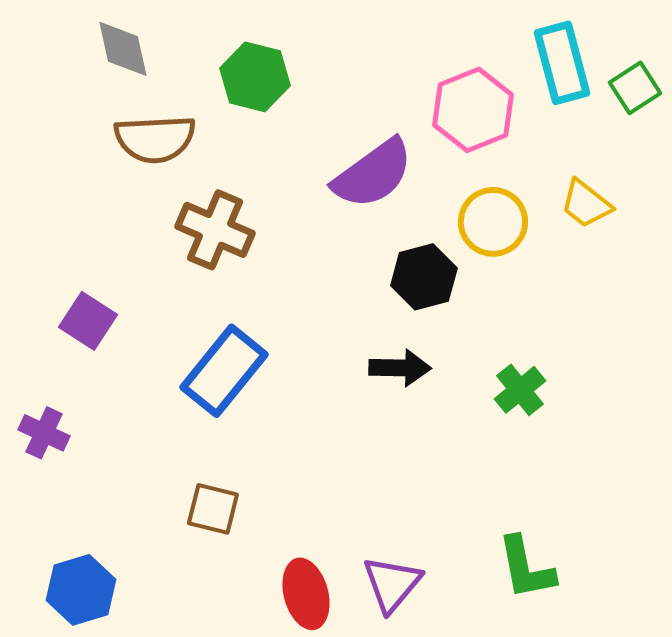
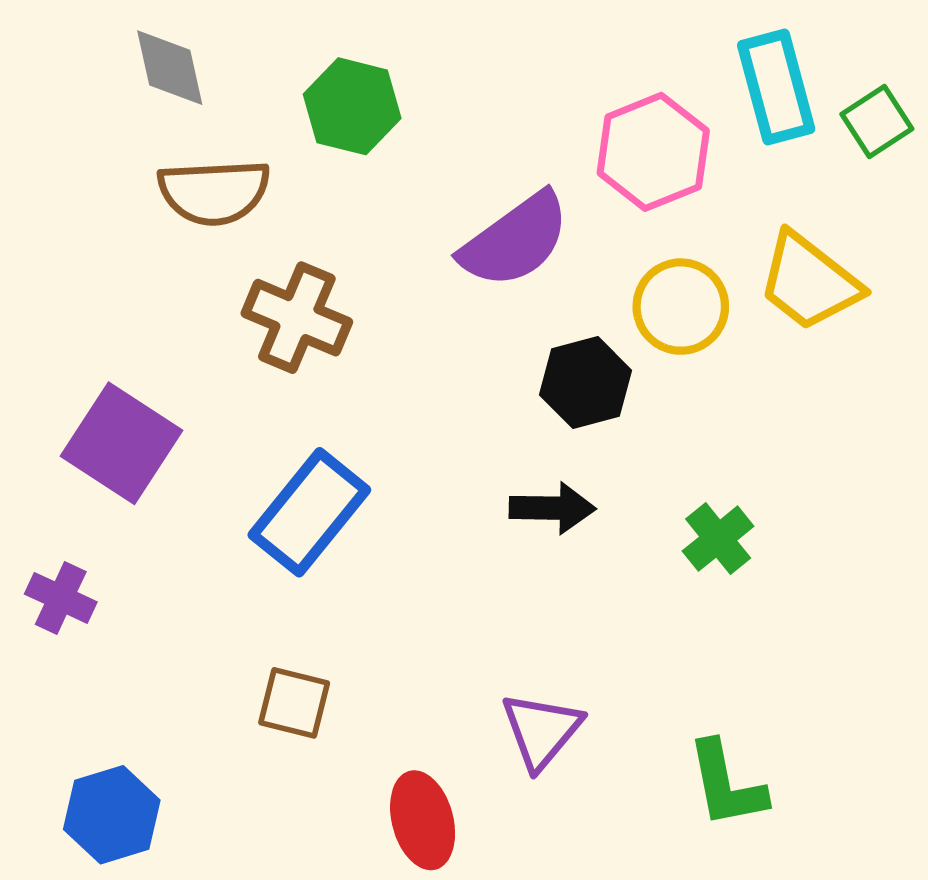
yellow trapezoid: (586, 204) -> (809, 282), size x1.5
purple square: (88, 321) -> (122, 443), size x1.5
purple triangle: (392, 584) -> (541, 730), moved

